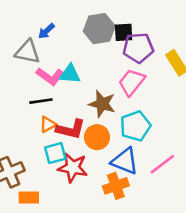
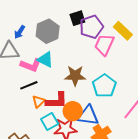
gray hexagon: (99, 29) -> (48, 31), moved
cyan triangle: (70, 74) -> (45, 60), turned 36
pink trapezoid: (132, 82) -> (104, 45), moved
orange circle: (97, 137) -> (73, 111), moved
blue triangle: (125, 161) -> (88, 116), moved

